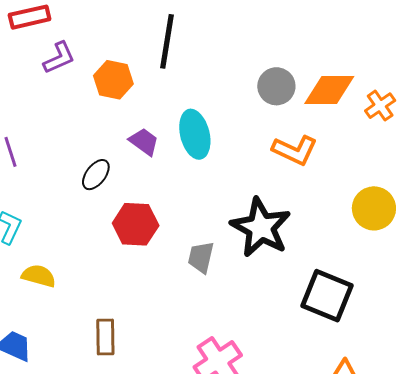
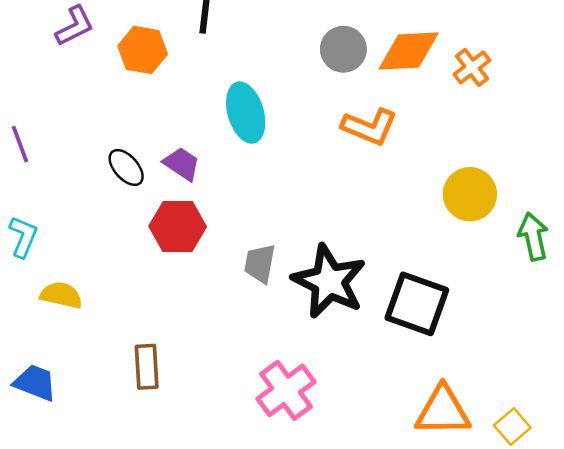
purple trapezoid: (144, 142) -> (182, 164), moved
black ellipse: (96, 175) -> (126, 167), turned -76
black star: (261, 227) -> (329, 281), moved

